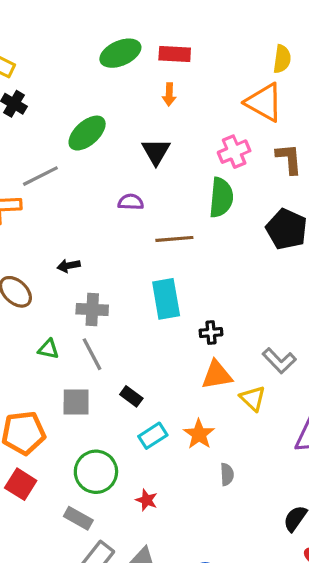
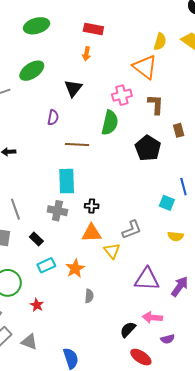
green ellipse: (120, 53) -> (37, 26), moved
purple semicircle: (131, 202) -> (53, 117), turned 91
gray cross: (92, 310) -> (57, 211), moved
gray L-shape: (279, 361) -> (132, 230), turned -75

